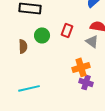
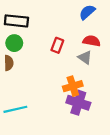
green circle: (42, 35) -> (14, 43), moved
purple cross: (86, 82) -> (78, 103), size x1.5

